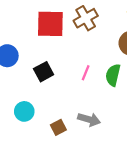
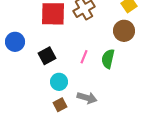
cyan circle: (24, 111) -> (59, 82), moved

